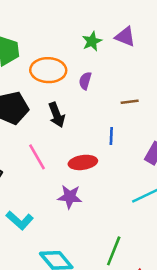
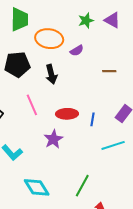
purple semicircle: (85, 81) -> (77, 51), turned -144
blue line: (111, 136) -> (92, 119), moved
purple star: (70, 197) -> (53, 139), turned 30

